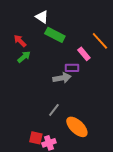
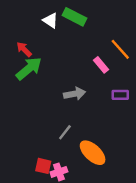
green rectangle: (55, 35) -> (75, 17), moved
green arrow: (24, 57) -> (29, 69), size x1.6
purple rectangle: (72, 68) -> (120, 95), moved

